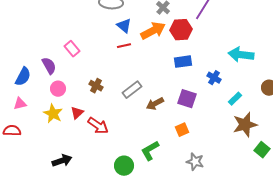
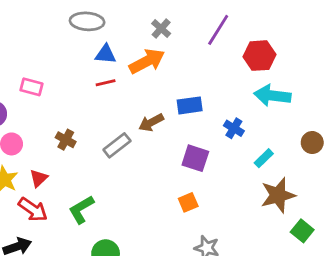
blue triangle: (124, 26) -> (106, 54), turned -35
red hexagon: (181, 30) -> (259, 56), moved
pink rectangle: (72, 49) -> (31, 87), turned -35
brown arrow: (155, 104) -> (151, 123), moved
red arrow: (98, 126) -> (33, 209), moved
green L-shape: (150, 151) -> (81, 209), moved

